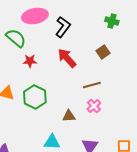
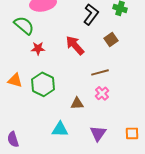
black L-shape: (63, 27) -> (91, 14), moved

